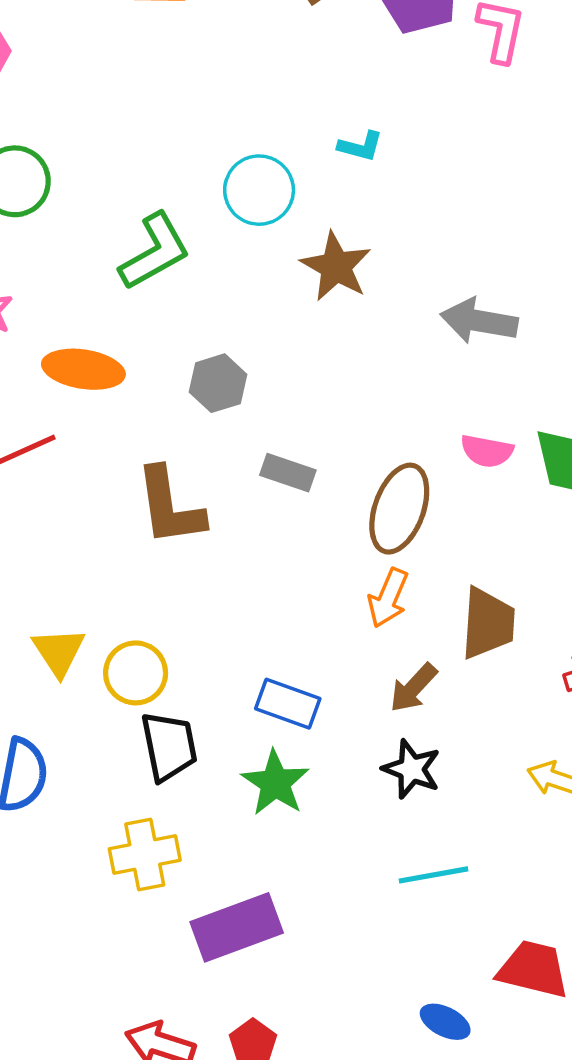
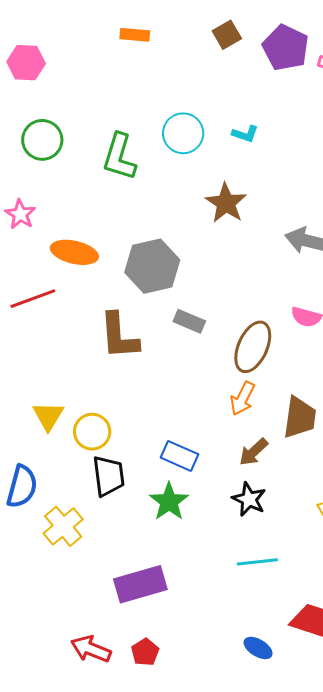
cyan circle: (259, 190) -> (183, 133), moved
green L-shape: (155, 252) -> (119, 157), moved, turned 132
gray hexagon: (218, 383) -> (152, 266), size x1.6
yellow cross: (145, 855) -> (63, 526), moved, turned -33

